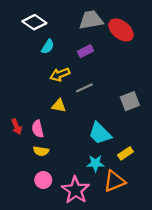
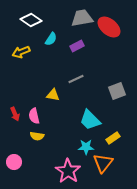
cyan semicircle: (48, 47) -> (51, 39), moved
yellow arrow: (60, 74) -> (21, 52), moved
pink circle: (43, 180) -> (14, 162), moved
orange triangle: (114, 181) -> (103, 163), turned -30

